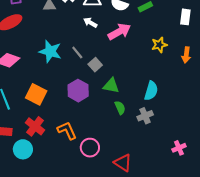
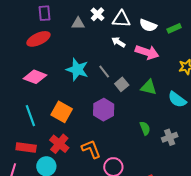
pink arrow: (119, 32) -> (147, 52), turned 45
green triangle: (111, 86) -> (149, 87), moved
cyan semicircle: (151, 91) -> (177, 100), moved, turned 108

